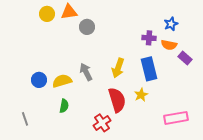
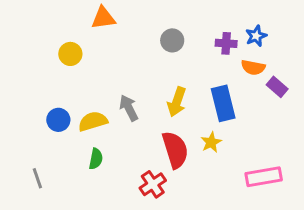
yellow circle: (47, 14) -> (70, 54), moved
gray circle: (87, 27) -> (172, 40), moved
purple cross: (149, 38) -> (226, 43), moved

